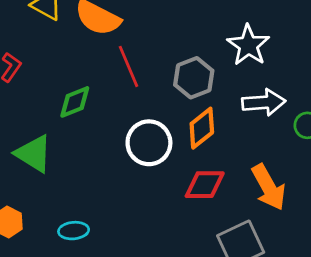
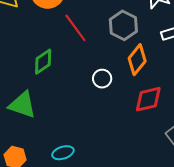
white circle: (149, 143) -> (102, 79), size x0.6

